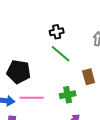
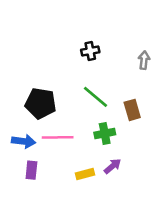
green line: (61, 54) -> (96, 97), moved

